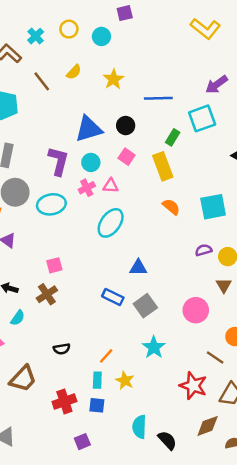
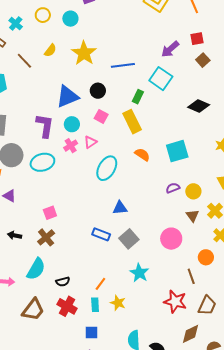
yellow star: (113, 79) -> (84, 53), size x1.4
cyan square: (202, 118) -> (161, 79), turned -30
pink triangle: (111, 186) -> (90, 142), turned -32
cyan ellipse: (111, 223) -> (107, 168), moved
cyan semicircle: (18, 318) -> (36, 269), moved, size x1.6
brown line: (215, 357) -> (191, 276), turned 42
red cross: (64, 401) -> (67, 306), moved, turned -36
blue square: (97, 405) -> (92, 332), moved

